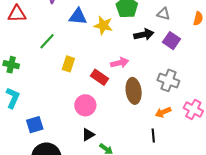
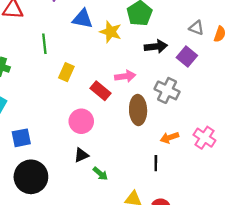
gray triangle: (163, 14) -> (196, 28), moved
green line: (47, 41) -> (44, 44), turned -54
gray cross: (168, 80) -> (167, 90), moved

